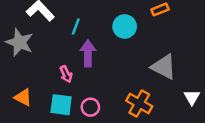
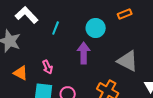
purple arrow: (88, 53) -> (84, 53), moved
orange triangle: (23, 97) -> (21, 73), moved

